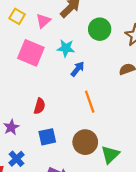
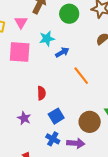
blue arrow: (78, 69) -> (62, 52), turned 40
brown circle: (85, 142) -> (90, 122), moved
blue cross: (16, 159) -> (53, 139), moved

